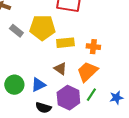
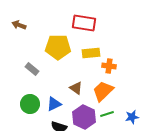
gray rectangle: (16, 31) -> (32, 69), moved
yellow rectangle: (65, 43) -> (91, 53), moved
green line: (91, 95) -> (107, 114), turned 40

